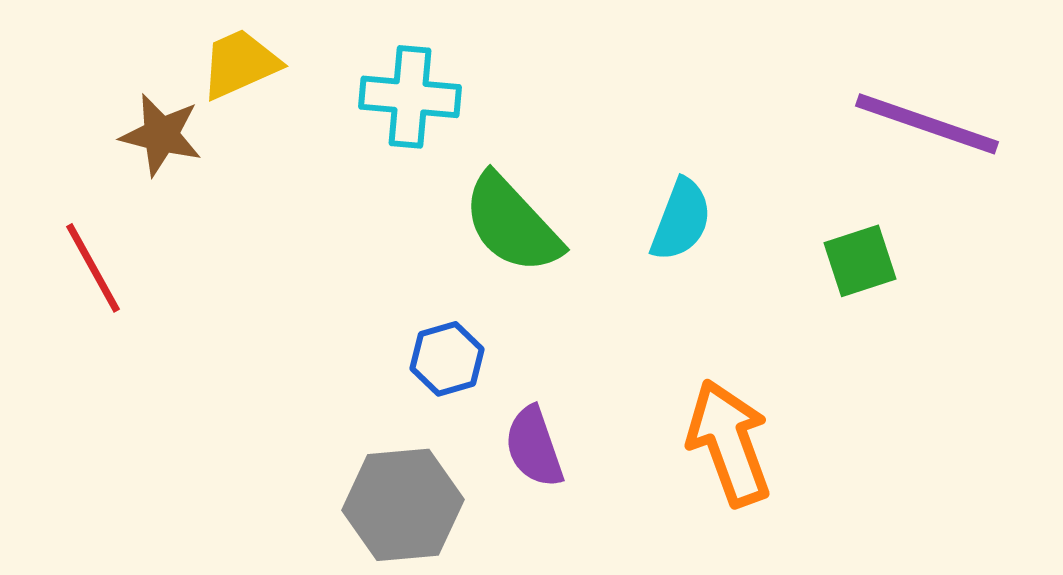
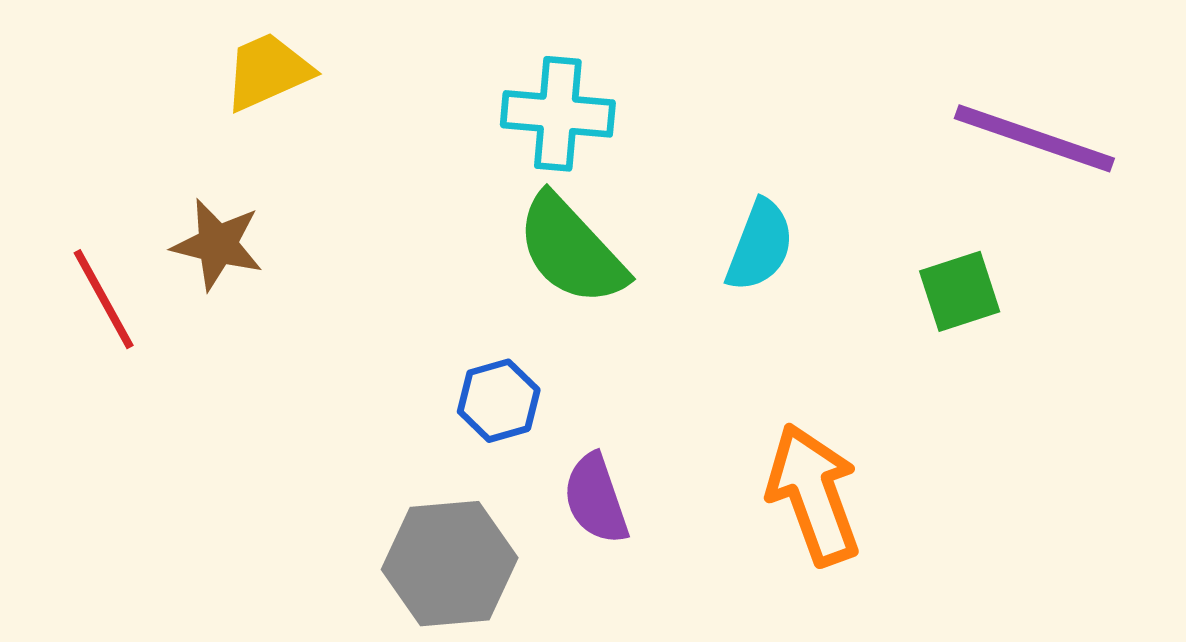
cyan cross: (410, 97) -> (558, 114), moved
brown star: (161, 135) -> (217, 244), moved

